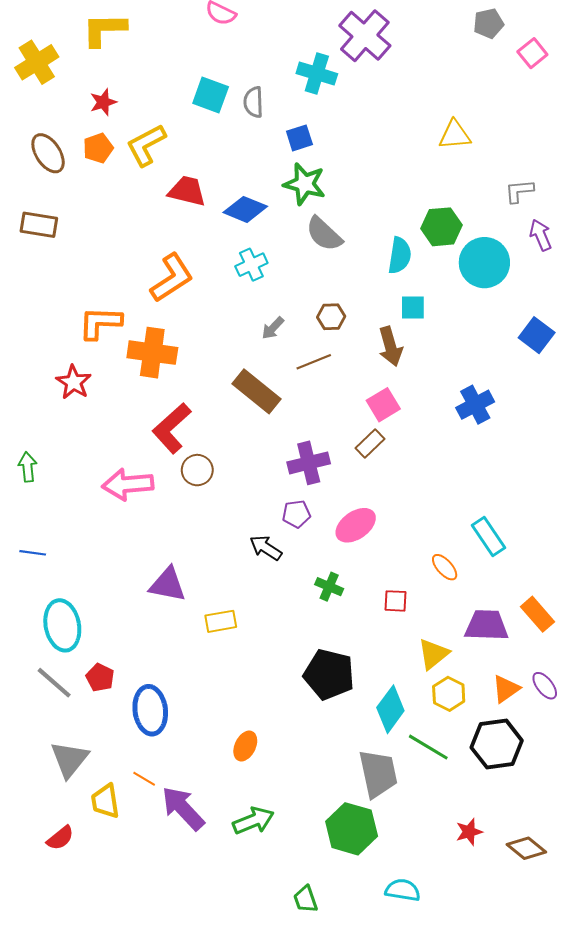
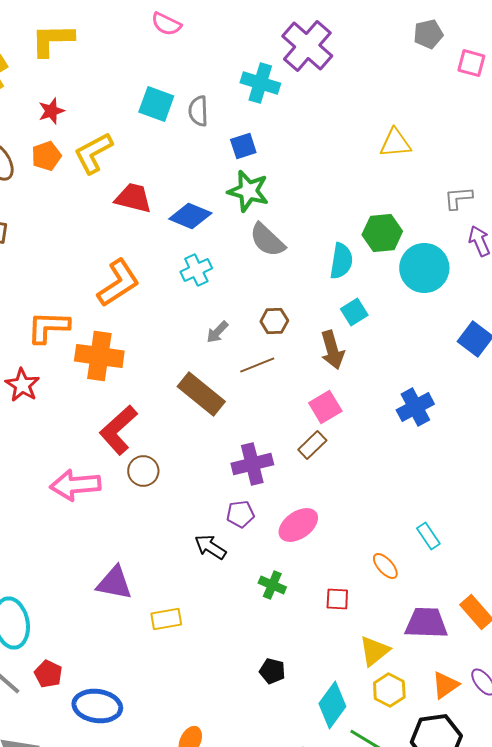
pink square: (532, 53) -> (471, 63), turned -36
cyan square: (413, 308) -> (354, 312), turned -32
cyan rectangle: (489, 536) -> (428, 536), size x0.7
black pentagon: (329, 674) -> (272, 671), size x0.5
blue ellipse: (150, 710) -> (97, 706), turned -75

